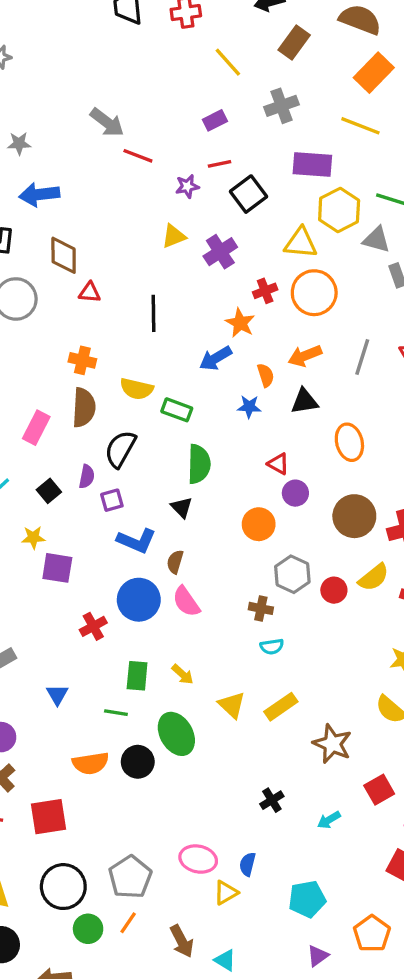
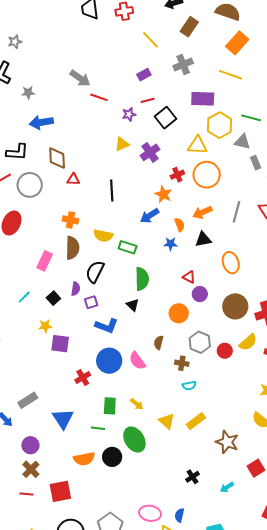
brown semicircle: (175, 562) -> (159, 343), moved
blue triangle: (57, 695) -> (63, 419), size x1.6

